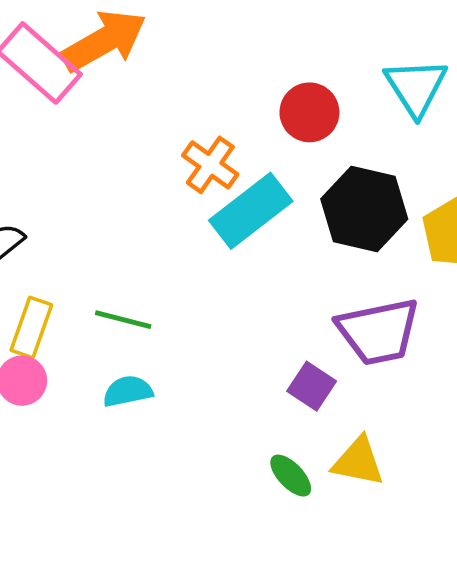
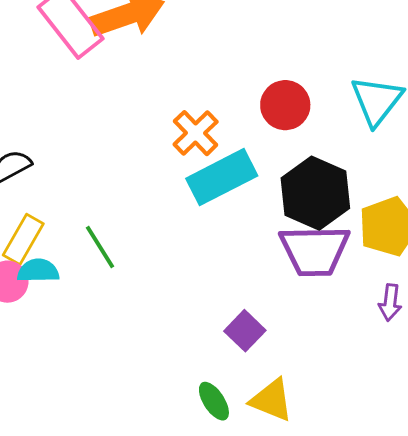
green line: (123, 320) -> (100, 247), turned 33
purple trapezoid: (378, 332) -> (315, 251), moved
cyan semicircle: (128, 391) -> (38, 271), moved

